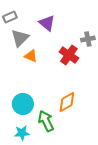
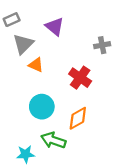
red cross: (69, 55) -> (80, 78), moved
cyan circle: (23, 104) -> (42, 107), moved
green arrow: (46, 121) -> (53, 140), turned -45

